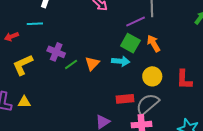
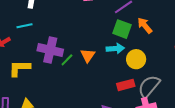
purple cross: (56, 52) -> (50, 50), size x1.4
yellow L-shape: (23, 65) -> (19, 68), turned 35
yellow circle: (152, 76) -> (136, 59), moved

